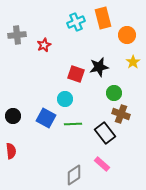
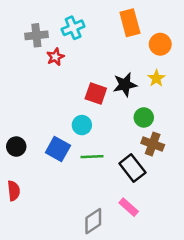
cyan cross: (76, 22) -> (73, 28), moved
gray cross: (17, 35) -> (36, 35), moved
yellow star: (133, 62) -> (156, 78), moved

